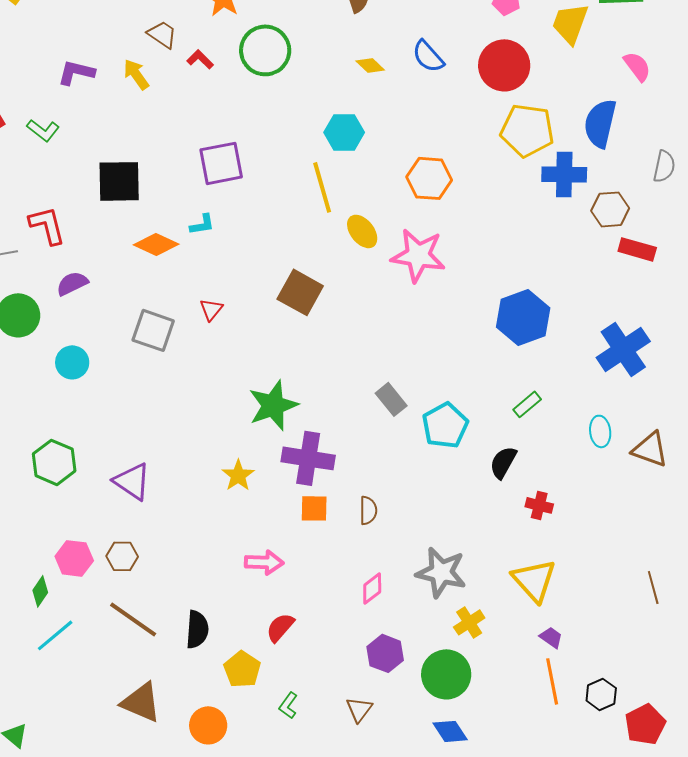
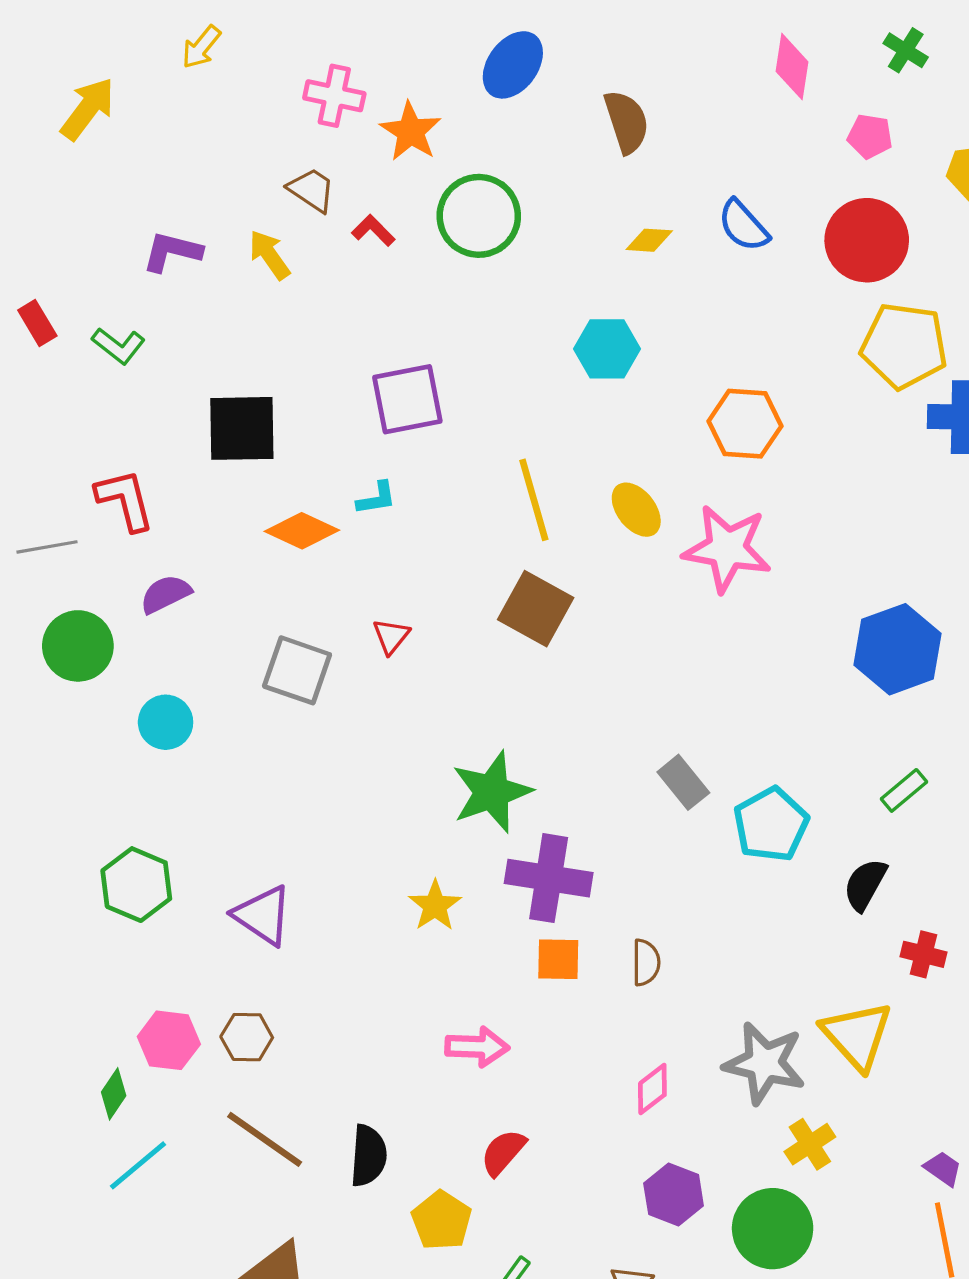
yellow diamond: (370, 65) -> (649, 240), turned -40
yellow line: (322, 187) -> (534, 500), moved
yellow triangle: (534, 580) -> (857, 1035), moved

